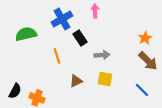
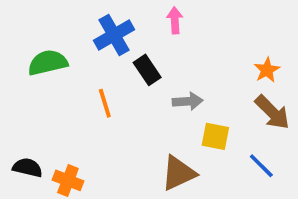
yellow square: (105, 79) -> (215, 136), moved
brown triangle: (76, 81) -> (178, 173), moved, size x1.5
black semicircle: (15, 91) -> (27, 168), turned -105

